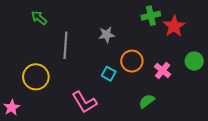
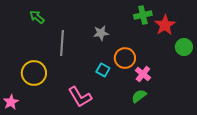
green circle: (194, 61) -> (184, 47), moved
pink cross: (163, 71) -> (143, 74), moved

